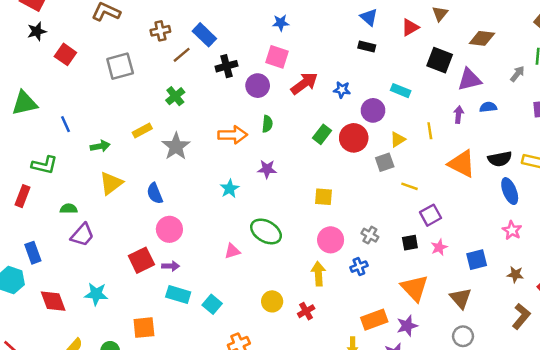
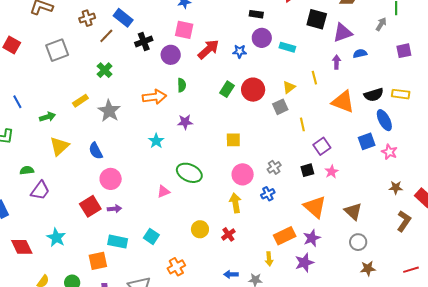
purple circle: (373, 110) -> (262, 38), moved
yellow line: (410, 186) -> (302, 124), turned 64
gray cross: (370, 235) -> (274, 167), turned 32
blue square: (477, 260) -> (367, 141), moved
cyan star: (96, 294) -> (56, 238), turned 30
cyan rectangle: (178, 294) -> (118, 242), moved

